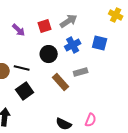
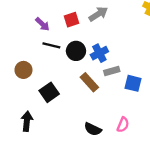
blue square: (100, 43) -> (133, 83), moved
blue cross: (73, 45) -> (99, 53), moved
black line: (22, 68) -> (51, 45), moved

